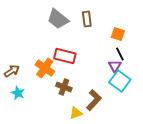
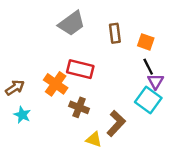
gray trapezoid: (58, 19) -> (72, 23), turned -75
brown rectangle: (87, 19) -> (115, 33), moved
purple triangle: (115, 66) -> (156, 81), moved
yellow triangle: (76, 113) -> (94, 139), turned 40

